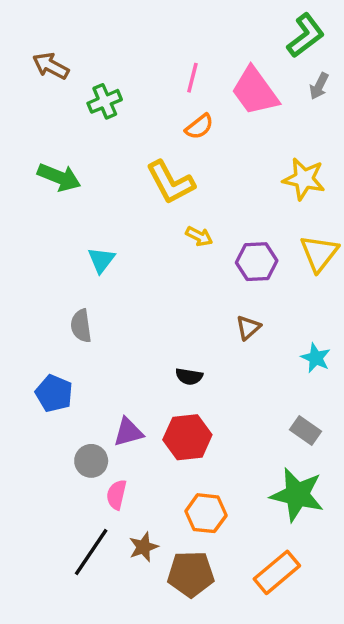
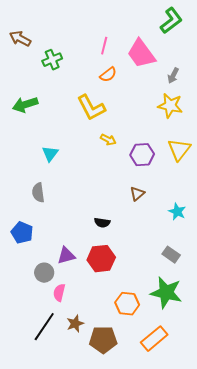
gray arrow: (319, 86) -> (173, 76), moved
green arrow: (59, 177) -> (25, 105), turned 140
orange hexagon: (206, 513) -> (127, 304), moved

